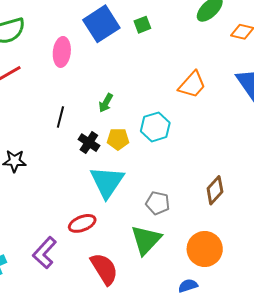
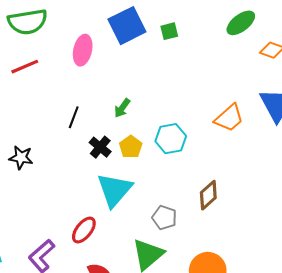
orange trapezoid: (192, 85) -> (229, 118), moved
yellow pentagon: (118, 139) -> (131, 147), turned 30
brown diamond: (215, 190) -> (208, 195), moved
red ellipse: (82, 223) -> (84, 230), turned -36

